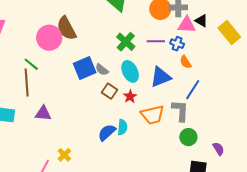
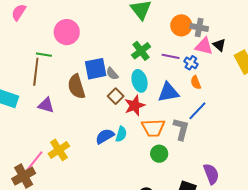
brown semicircle: (67, 28) -> (76, 87), moved
green line: (31, 64) -> (44, 55), turned -42
red star: (130, 97) -> (135, 105), size x1.5
green circle: (188, 137) -> (159, 154), moved
purple semicircle: (218, 149) -> (211, 174), size x1.5
yellow cross: (64, 155) -> (59, 150), size x1.5

